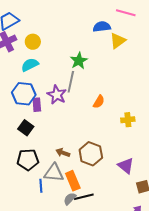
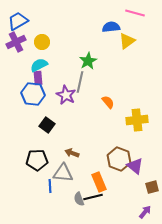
orange semicircle: (99, 102) -> (108, 102), turned -72
purple rectangle: (37, 105) -> (38, 78), moved
yellow cross: (128, 120) -> (137, 120), size x1.5
black square: (26, 128) -> (47, 125), moved
brown hexagon: (91, 154) -> (119, 159), moved
orange rectangle: (73, 181) -> (99, 182), moved
gray semicircle: (70, 199) -> (79, 199), turned -64

